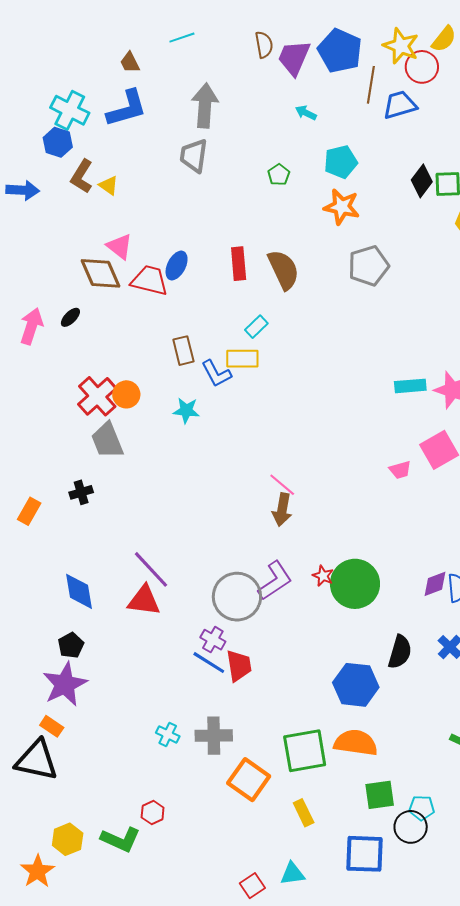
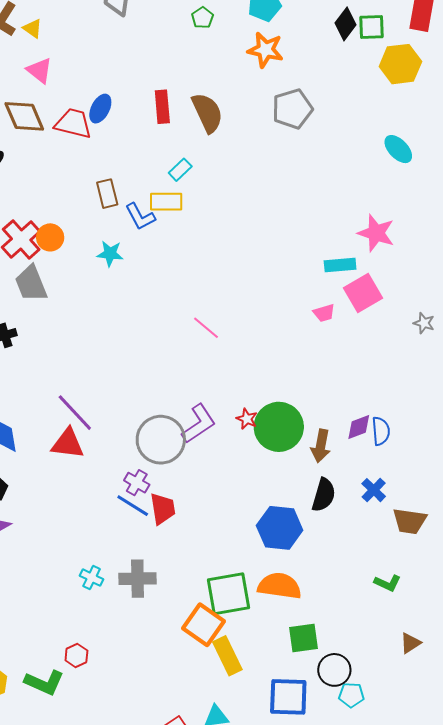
pink triangle: (120, 246) -> (39, 70), moved
cyan rectangle: (410, 386) -> (340, 265), moved
brown arrow: (282, 510) -> (321, 446), moved
orange square: (249, 780) -> (203, 625), moved
cyan pentagon: (422, 808) -> (351, 695), moved
yellow rectangle: (304, 813) -> (227, 656), size x1.4

